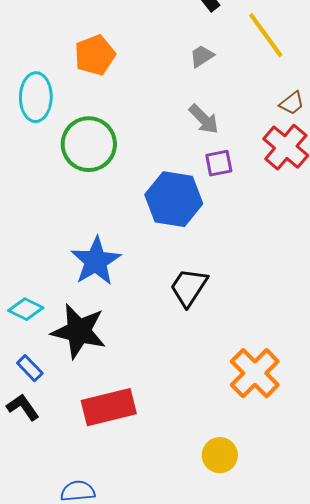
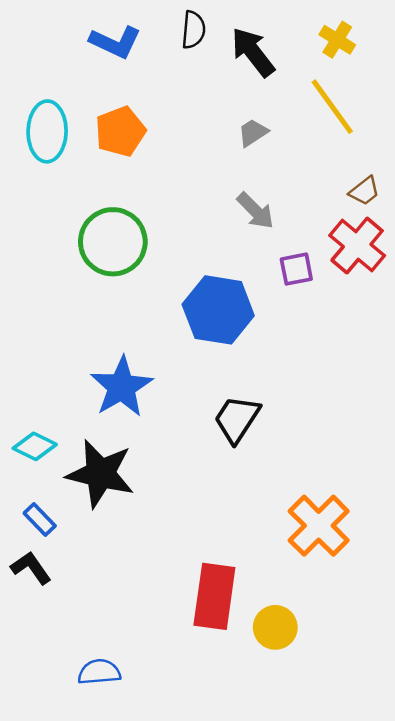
cyan ellipse: (36, 97) -> (47, 131), moved
purple square: (219, 163) -> (296, 269), moved
red rectangle: (109, 407) -> (214, 596), moved, turned -68

